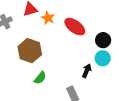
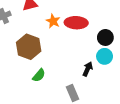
orange star: (48, 18) -> (53, 21), moved
red ellipse: (75, 27) -> (76, 23), turned -35

